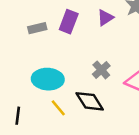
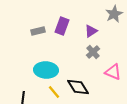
purple triangle: (105, 18) -> (91, 31), moved
gray cross: (101, 70) -> (93, 52), moved

